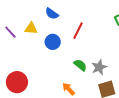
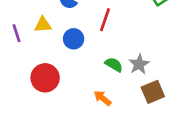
purple line: (10, 32) -> (16, 33), turned 32
red circle: (17, 82) -> (45, 78), moved

